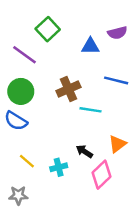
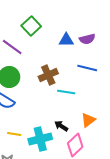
purple semicircle: (117, 33) -> (87, 39), moved
yellow line: (27, 161) -> (14, 134), turned -32
cyan cross: (59, 167) -> (40, 139), size x1.6

